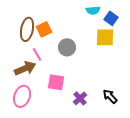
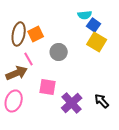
blue square: (111, 18) -> (94, 25), moved
yellow square: (105, 37) -> (97, 42), turned 30
purple cross: (80, 98) -> (72, 103), size x1.5

